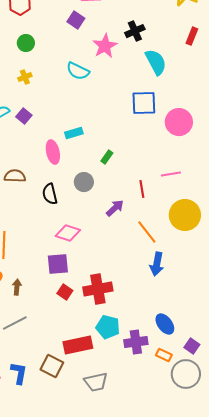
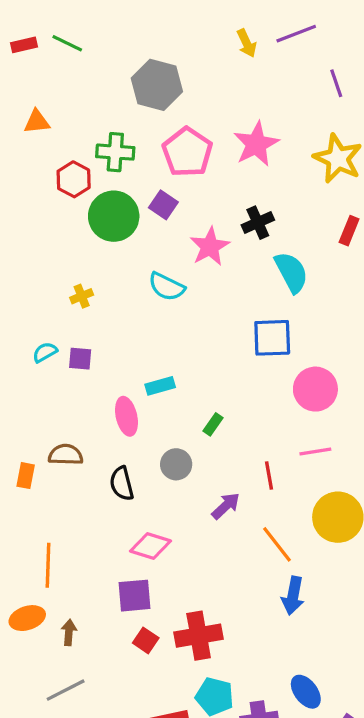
green circle: (26, 43) -> (114, 216), moved, size x1.8
purple square: (24, 116) -> (80, 359), turned -35
pink circle: (179, 122) -> (315, 389), moved

